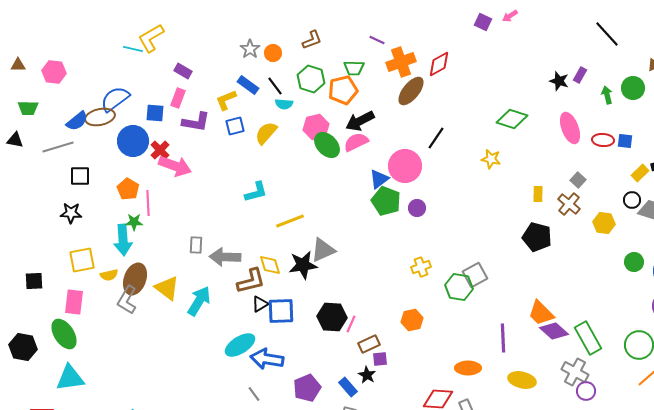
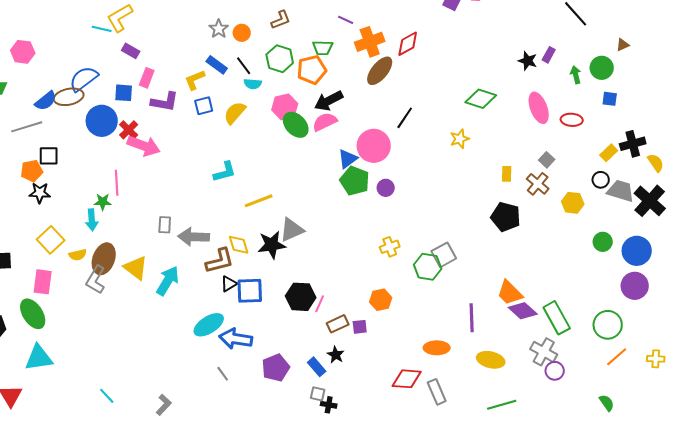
purple rectangle: (183, 71) -> (131, 51), moved
blue square: (625, 141) -> (610, 99), moved
yellow star: (491, 159) -> (460, 139), turned -30
orange pentagon: (128, 189) -> (32, 171), moved, turned 30
cyan arrow: (123, 240) -> (92, 220), size x0.7
yellow square: (82, 260) -> (51, 240), turned -32
purple square: (380, 359) -> (360, 327), moved

